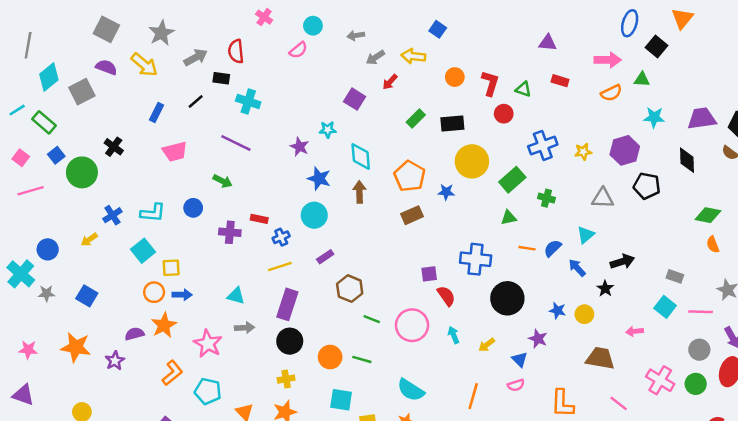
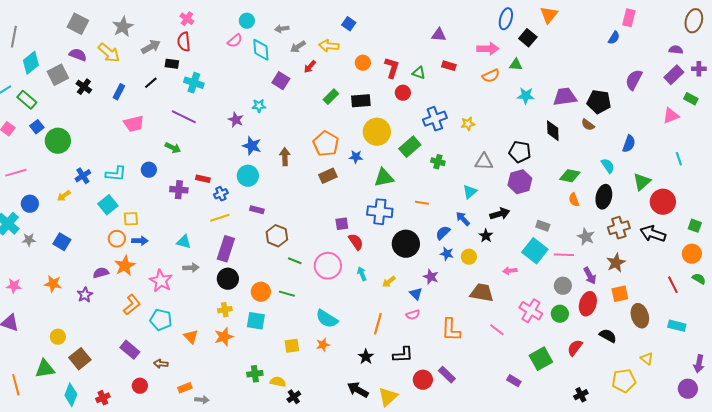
pink cross: (264, 17) -> (187, 19), moved
black cross: (114, 147) -> (84, 87), moved
purple hexagon: (625, 150) -> (520, 182), moved
cyan diamond: (361, 156) -> (261, 50), moved
pink line: (31, 191) -> (16, 173), moved
green triangle: (509, 218) -> (384, 178), moved, size x1.5
blue semicircle: (553, 248) -> (443, 233), moved
purple rectangle: (325, 257) -> (257, 210), turned 48
cyan square: (665, 307) -> (535, 251), size x1.4
orange star: (76, 347) -> (53, 284), size x0.7
cyan square: (341, 400) -> (256, 321), moved

